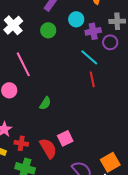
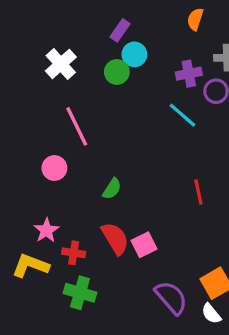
cyan circle: (76, 19) -> (134, 54), moved
red line: (92, 79) -> (198, 192), moved
red semicircle: (48, 148) -> (115, 238), moved

